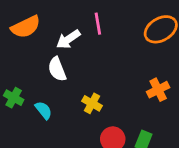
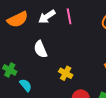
white arrow: (68, 39) -> (47, 17), moved
cyan semicircle: (44, 110) -> (26, 85), moved

